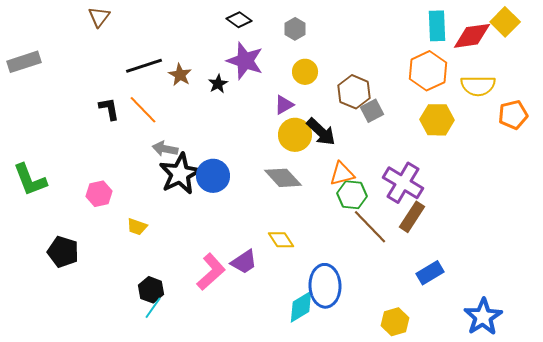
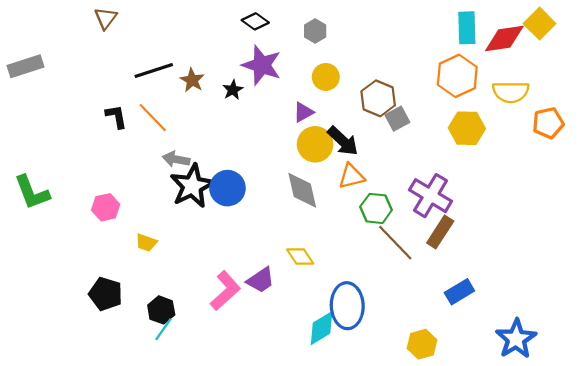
orange triangle: (342, 174) -> (351, 176), moved
gray diamond: (283, 178) -> (302, 190), turned 30
black pentagon: (63, 252) -> (106, 294), moved

